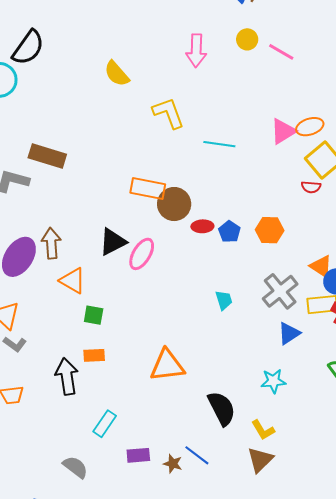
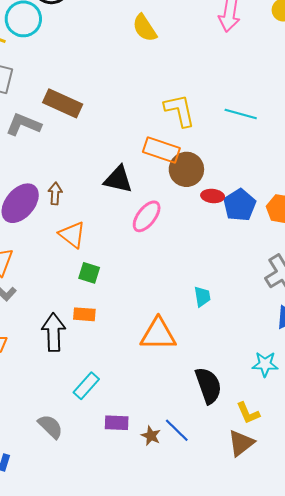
yellow L-shape: (169, 113) -> (180, 110), moved
blue pentagon: (229, 232) -> (240, 205), size x1.4
black triangle: (113, 242) -> (118, 179), moved, turned 32
brown arrow: (51, 243) -> (55, 194), size x0.7
cyan trapezoid: (224, 300) -> (202, 297), moved

